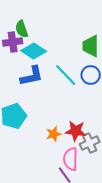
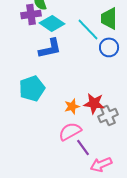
cyan line: (66, 75) -> (88, 29), moved
pink semicircle: (71, 159) -> (70, 131), moved, turned 60

